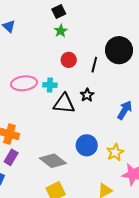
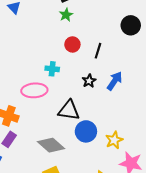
black circle: (119, 50) -> (131, 25), moved, size x0.7
pink ellipse: (24, 83) -> (34, 90), moved
black triangle: (64, 104) -> (69, 110), moved
blue arrow: (125, 110) -> (115, 81), moved

